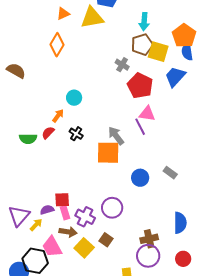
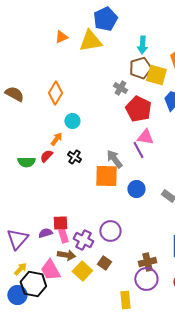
orange diamond: (57, 45) -> (55, 93), moved
blue circle: (140, 178) -> (136, 189), moved
yellow arrow: (36, 225) -> (20, 269), moved

